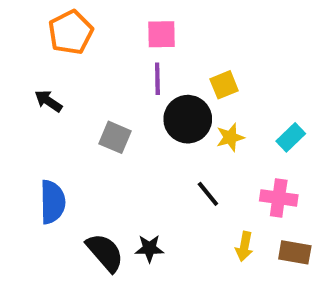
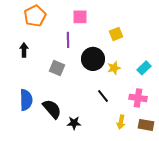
purple line: (157, 79) -> (68, 40), moved
yellow square: (224, 85) -> (116, 34), moved
black arrow: (48, 101) -> (24, 50), turned 56
black semicircle: (105, 252) -> (52, 109), moved

